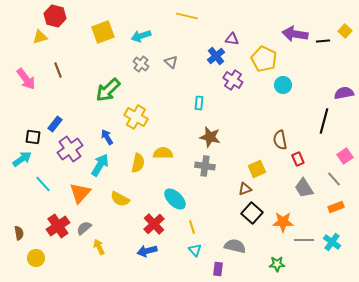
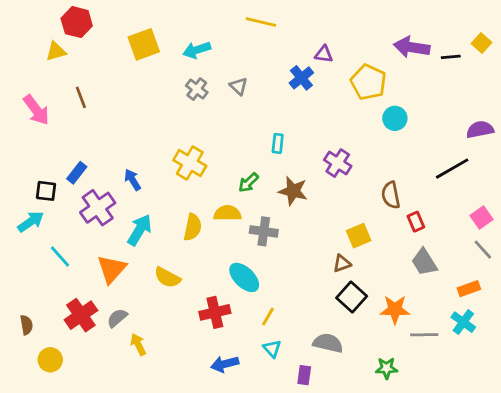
purple cross: (233, 80) -> (338, 163), moved
green arrow: (108, 90) -> (248, 183), moved, size x0.6
black line: (324, 121) -> (452, 169), turned 45
blue arrow: (107, 137) -> (133, 180), moved
gray cross: (205, 166) -> (264, 231), moved
gray line: (334, 179) -> (483, 250), moved
red cross: (154, 224) -> (215, 312), turned 30
yellow line: (192, 227) -> (268, 317), turned 48
cyan cross: (332, 242) -> (463, 322), moved
blue arrow: (147, 251) -> (225, 364), moved

